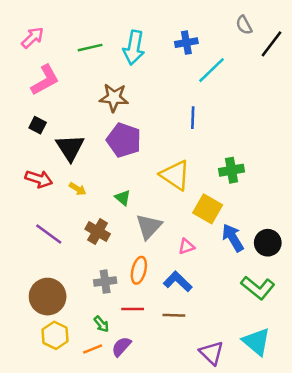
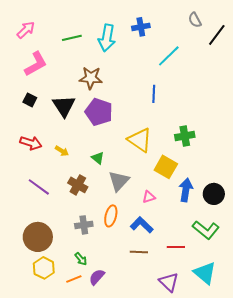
blue cross: (186, 43) -> (141, 27), moved
black triangle: (70, 148) -> (64, 106), moved
blue arrow: (233, 238) -> (186, 190), turned 40
red line: (133, 309) -> (176, 247), moved

